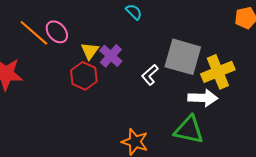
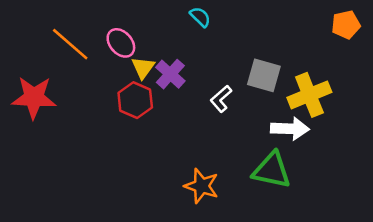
pink ellipse: (57, 32) -> (121, 43), moved
gray square: (183, 57) -> (264, 75), size x0.7

